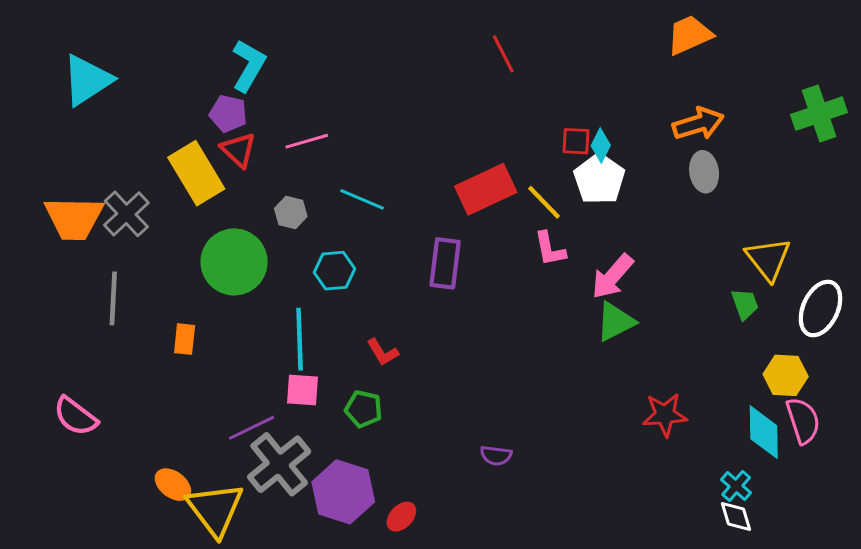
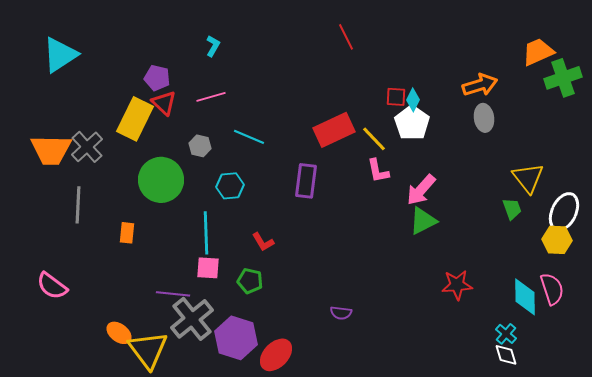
orange trapezoid: (690, 35) -> (538, 52), moved
cyan L-shape: (249, 65) -> (213, 46), moved, size x0.6
yellow rectangle: (196, 173) -> (135, 119), turned 57
yellow hexagon: (786, 375) -> (557, 240), moved
purple line: (252, 428) -> (173, 294), turned 32
red ellipse: (401, 517) -> (276, 355), size x1.6

